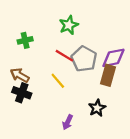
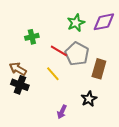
green star: (69, 25) -> (76, 23), moved
green cross: (25, 40) -> (32, 37), moved
purple diamond: (113, 58) -> (104, 22), moved

